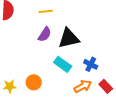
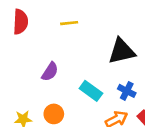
purple semicircle: (45, 34) -> (50, 72), moved
black triangle: (69, 38) -> (122, 51), moved

